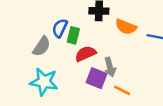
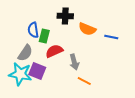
blue semicircle: (60, 28) -> (33, 30), turned -35
gray semicircle: (42, 46) -> (25, 53), moved
purple square: (97, 78) -> (37, 71), moved

